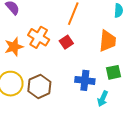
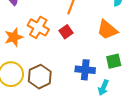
orange trapezoid: (108, 41) -> (107, 30), turned 125

